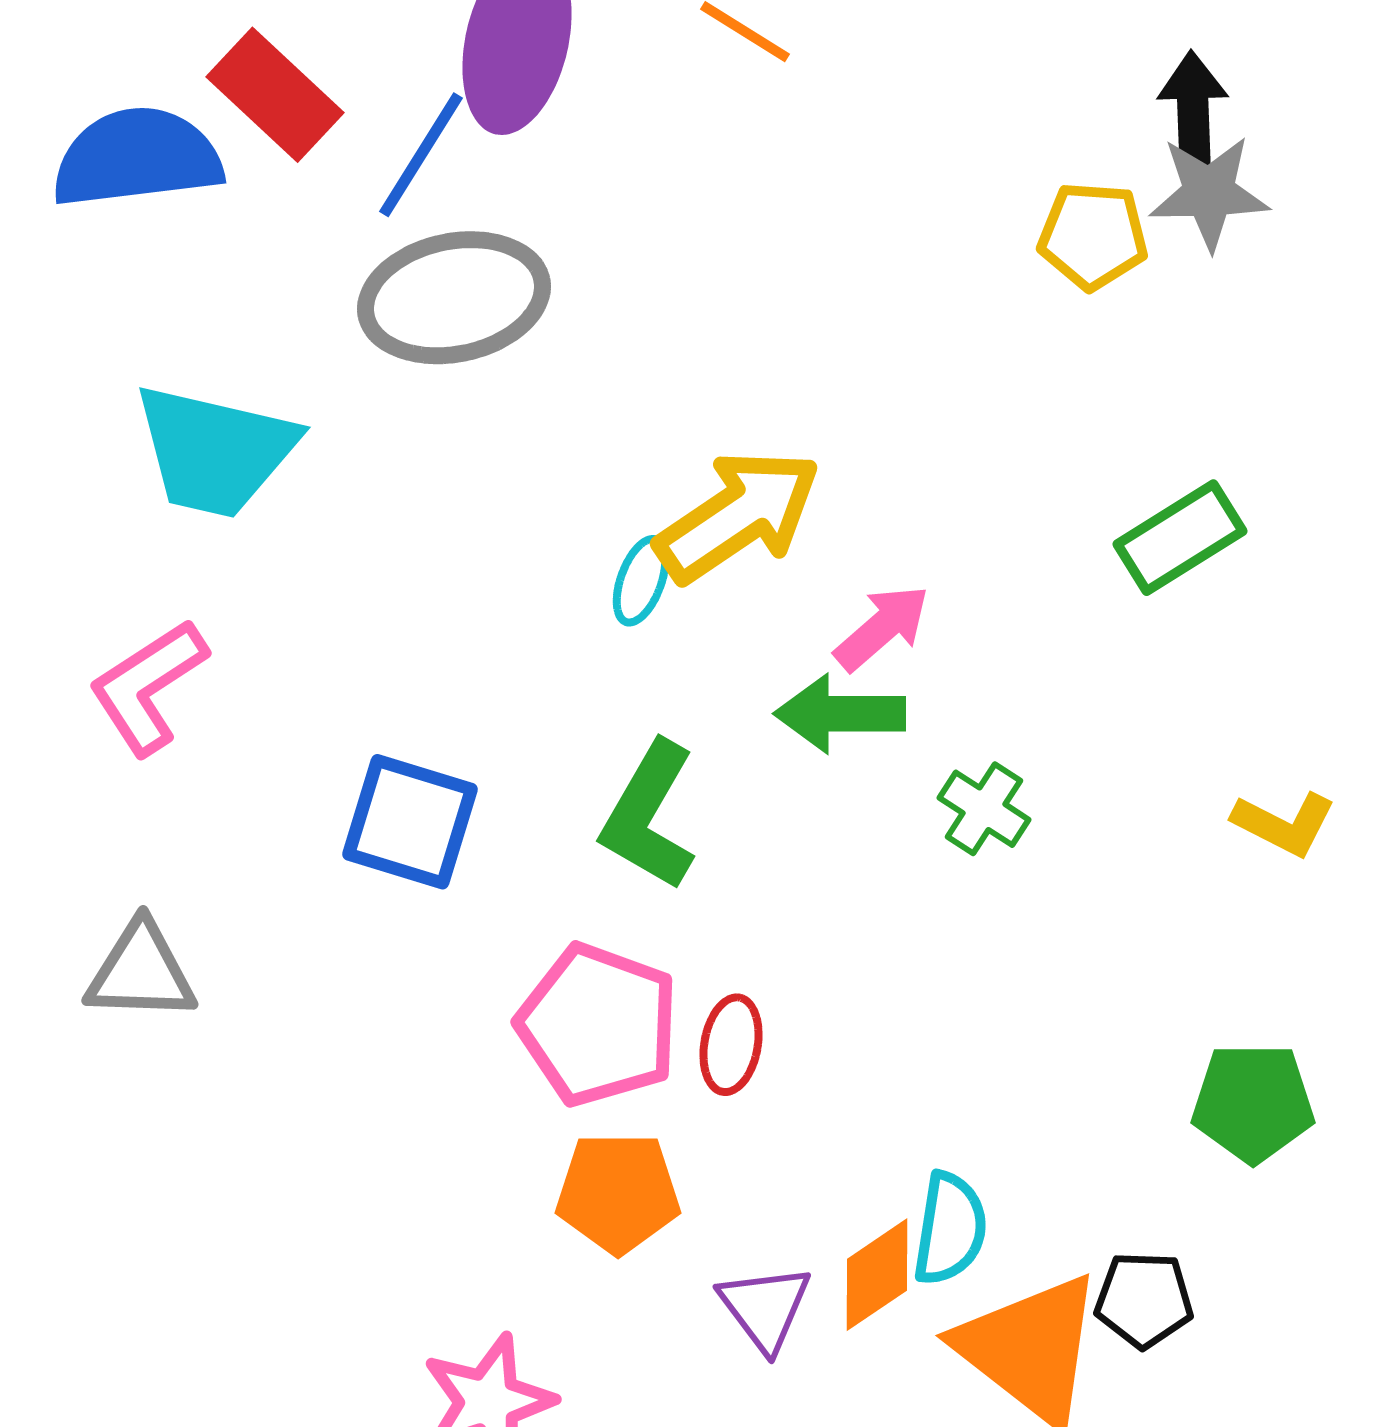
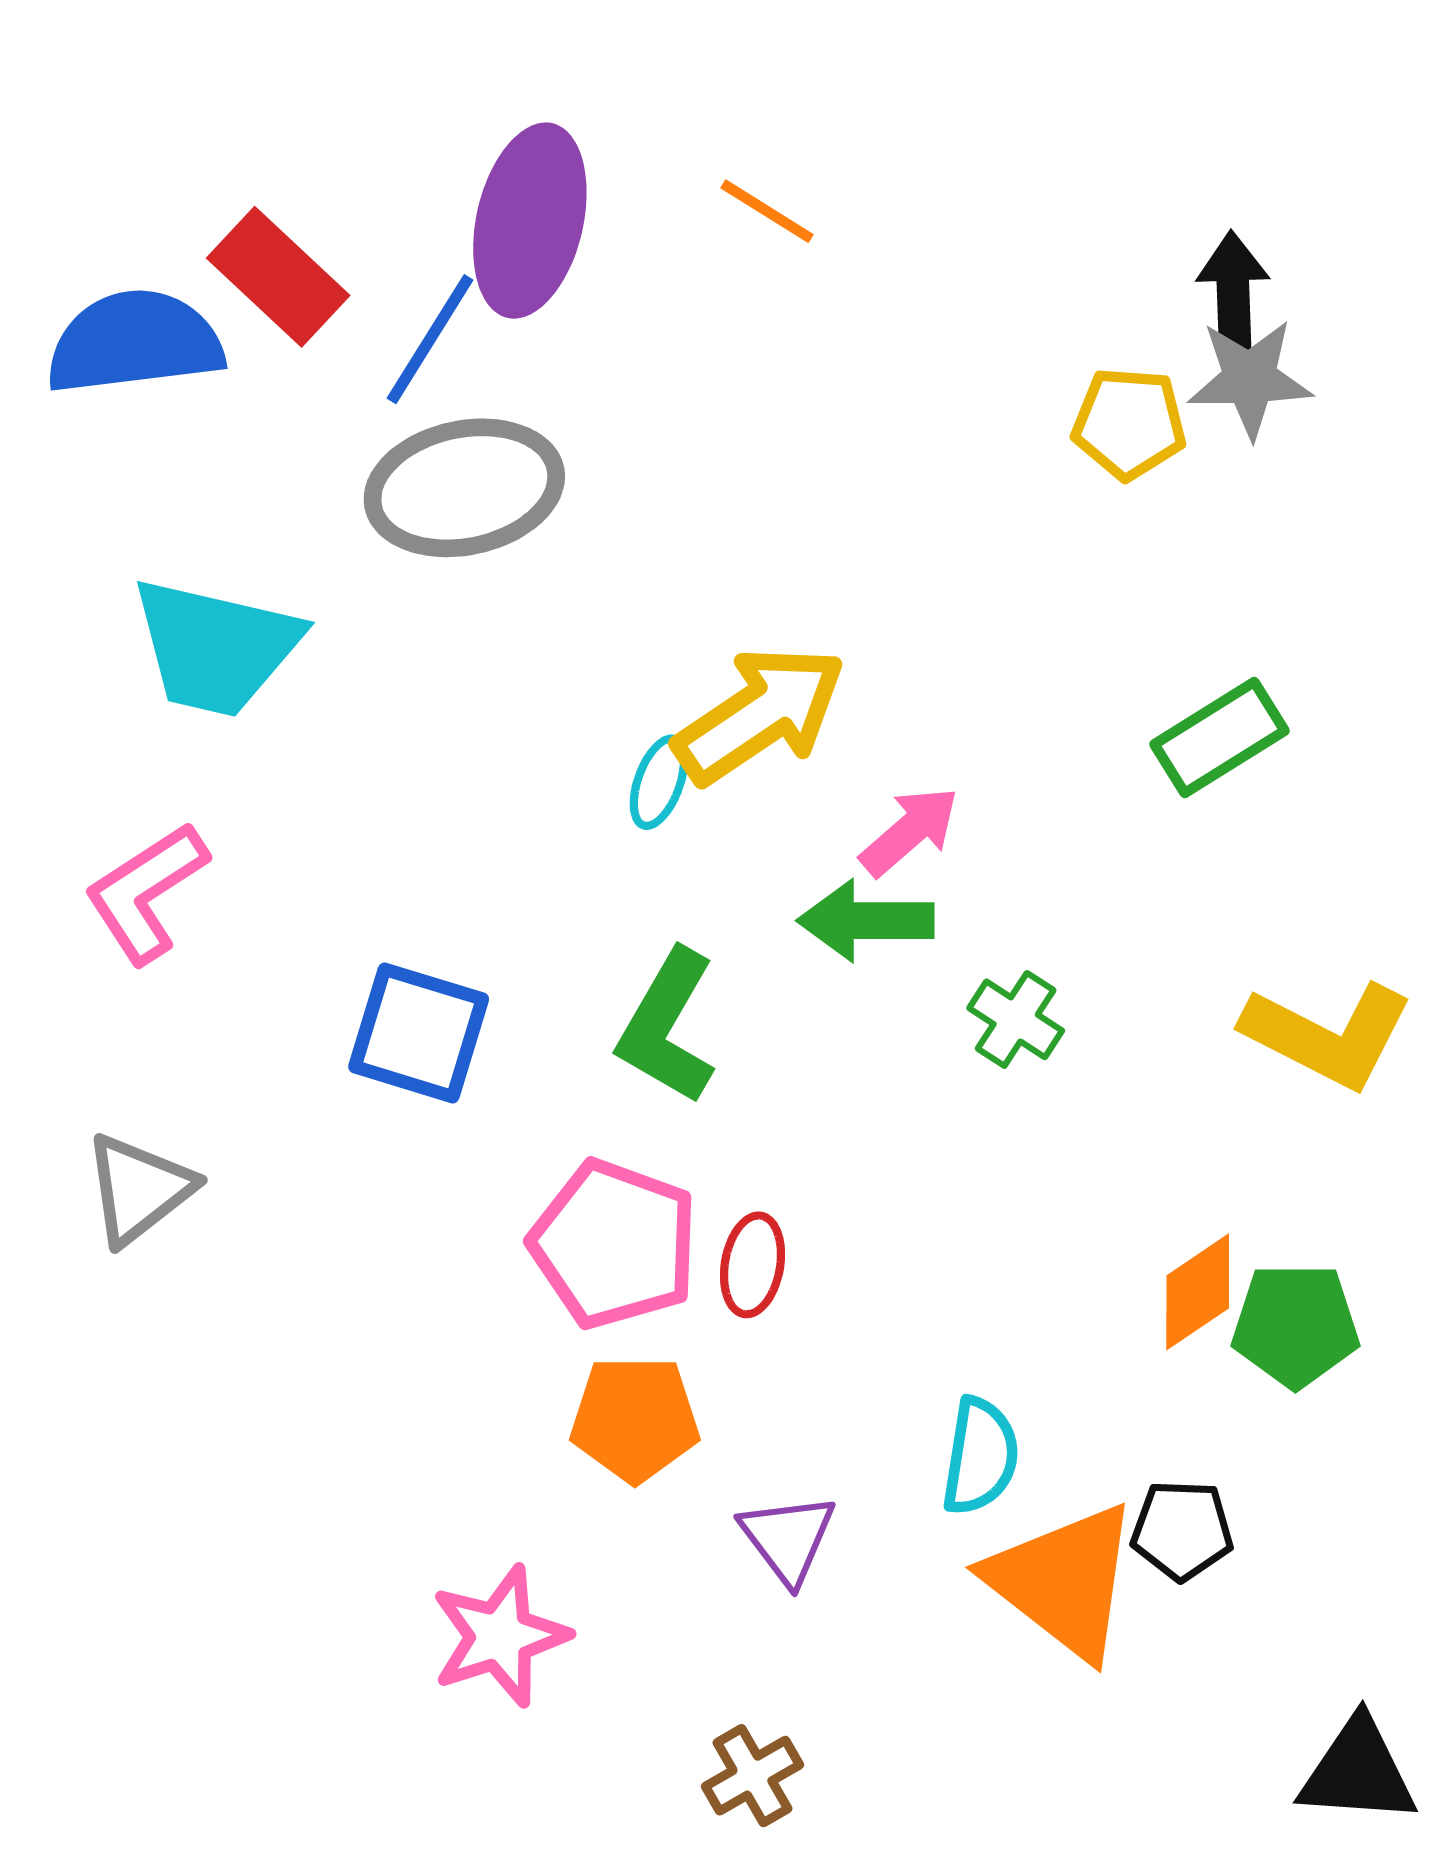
yellow L-shape: (1284, 824) -> (1328, 1035), size x1.6
gray triangle: (141, 972) -> (139, 1189), turned -40
orange diamond: (877, 1275) -> (1198, 1292), moved

